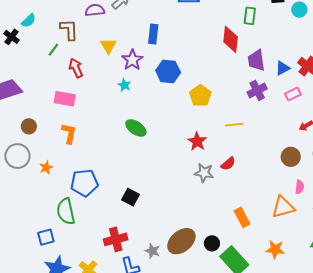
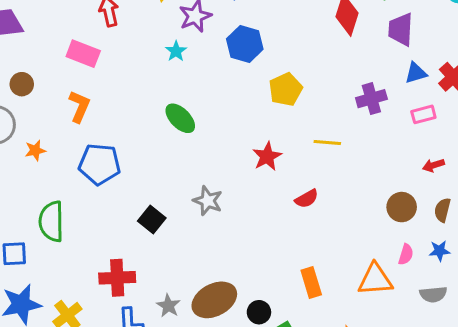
purple trapezoid: (256, 60) -> (401, 29), moved
gray star: (204, 173) -> (208, 201), moved
blue pentagon: (84, 183) -> (100, 164), moved

